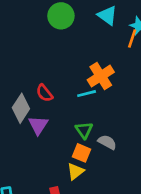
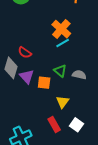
cyan line: (87, 94) -> (63, 43), moved
orange square: (81, 153) -> (44, 83), moved

